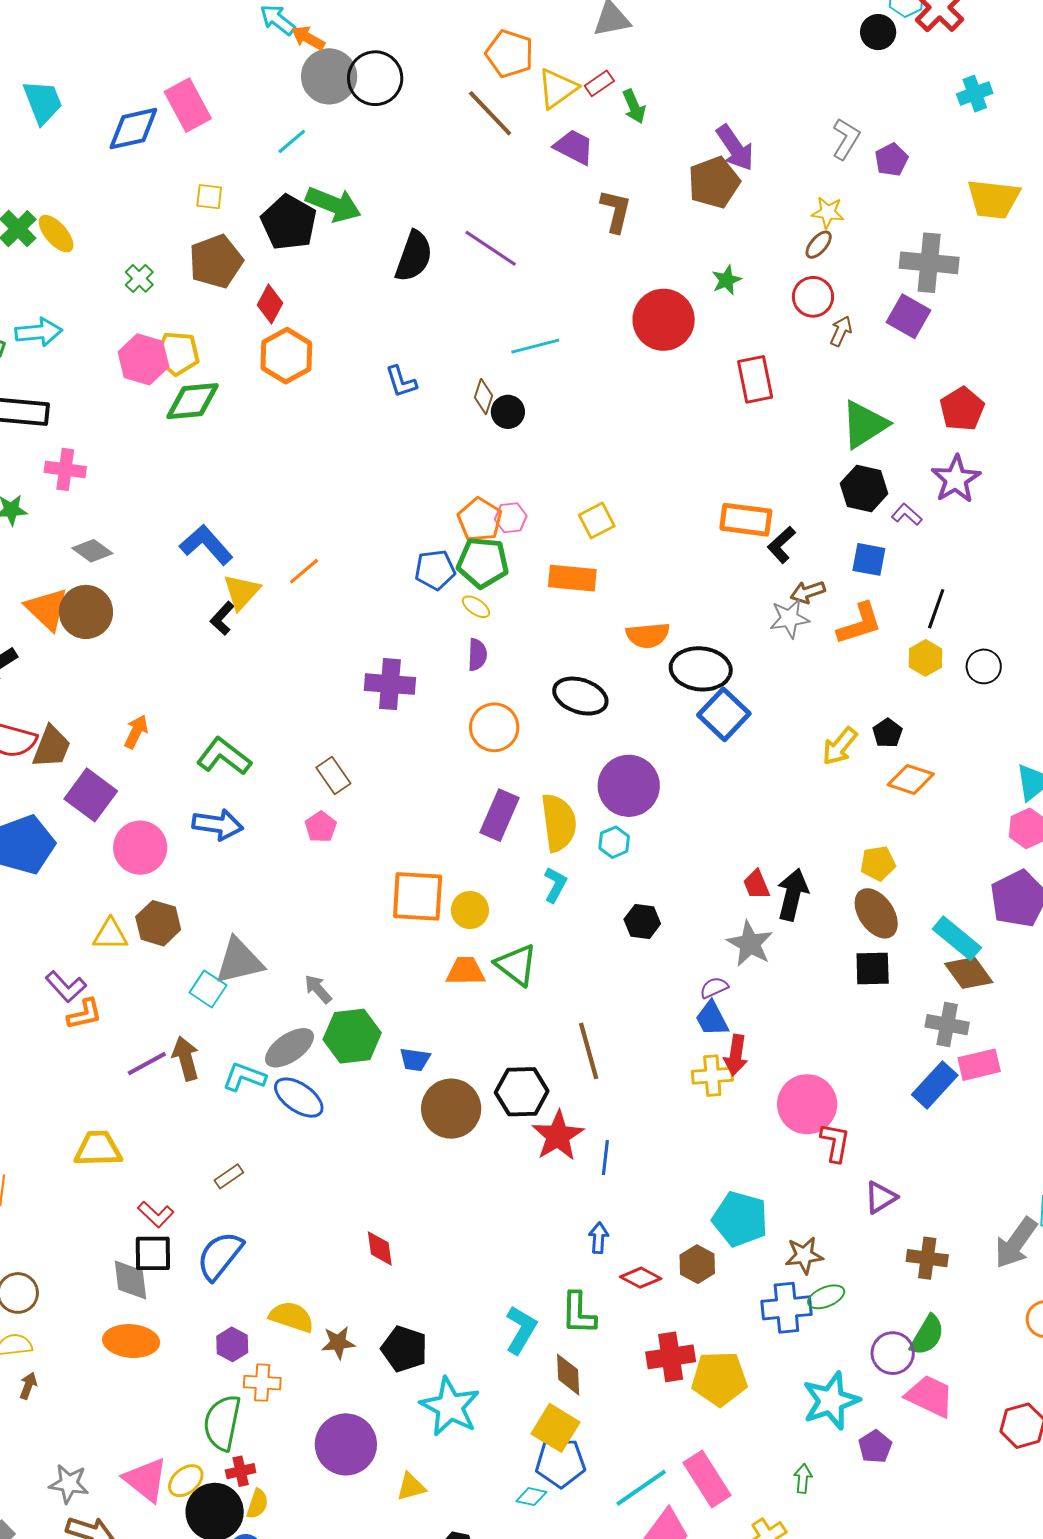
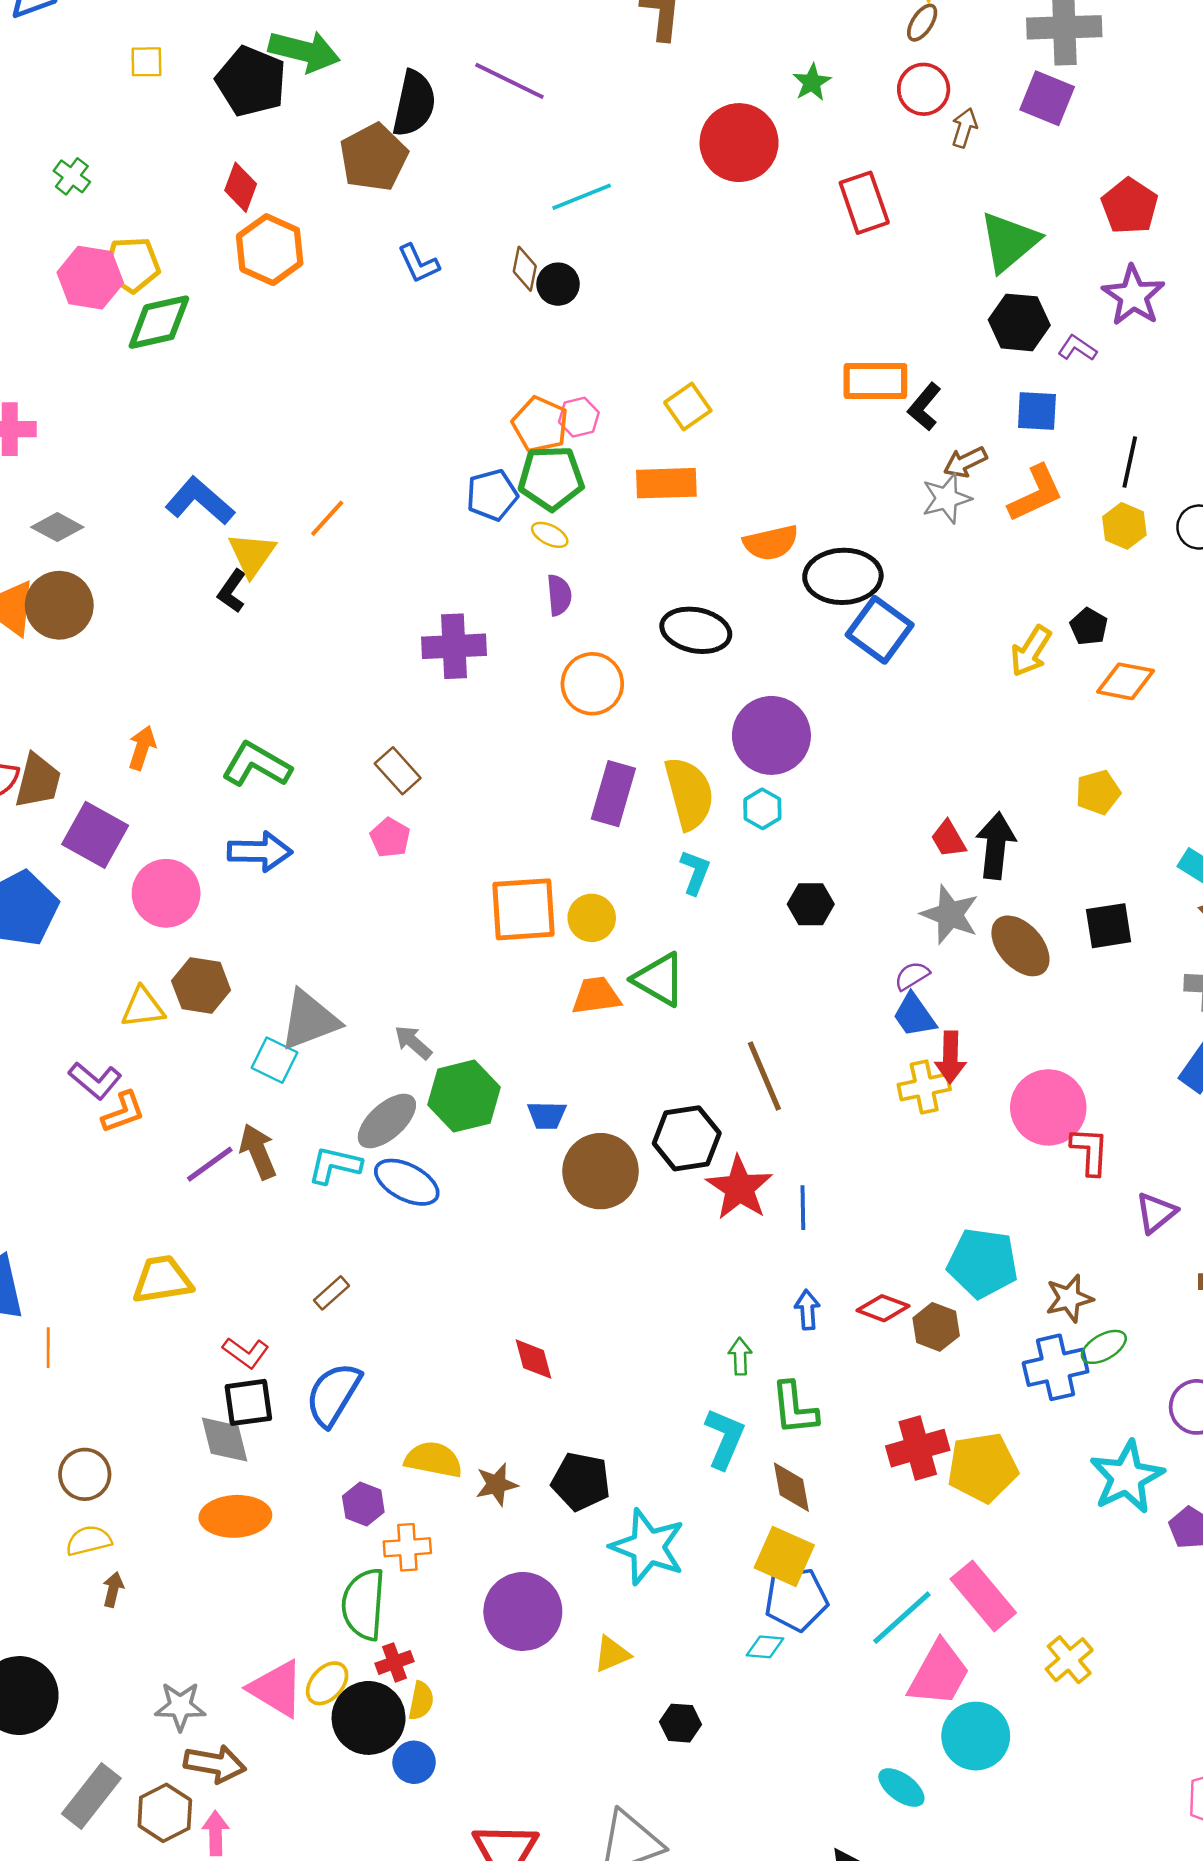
brown pentagon: (216, 261) -> (374, 157), moved
brown ellipse: (876, 913) -> (1020, 946), moved
red diamond: (641, 1278) -> (883, 1308), moved
green arrow: (803, 1478) -> (740, 1356), moved

